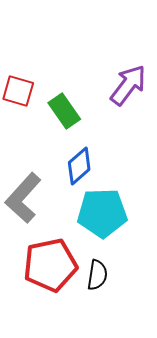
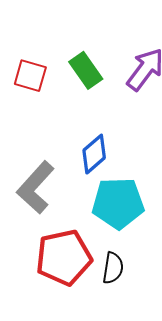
green rectangle: (64, 111) -> (86, 70), moved

